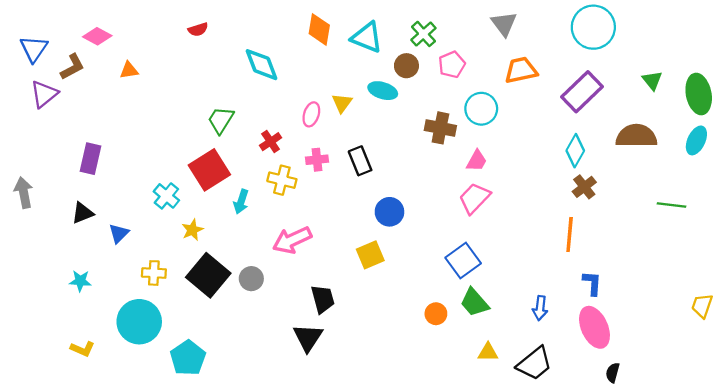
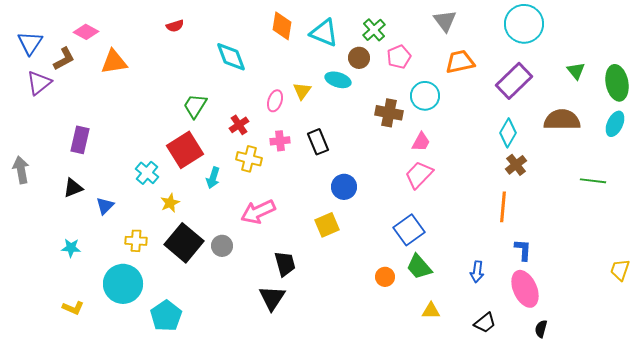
orange triangle: (129, 70) -> (114, 62), size x1.6
black trapezoid: (534, 364) -> (485, 323), moved, size x0.7

